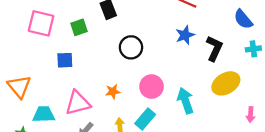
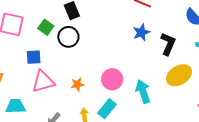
green square: (79, 27) -> (46, 27), turned -35
black circle: (131, 47) -> (68, 37), moved
pink triangle: (78, 103) -> (43, 82), moved

